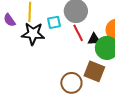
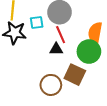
black triangle: (94, 39) -> (56, 49), moved

